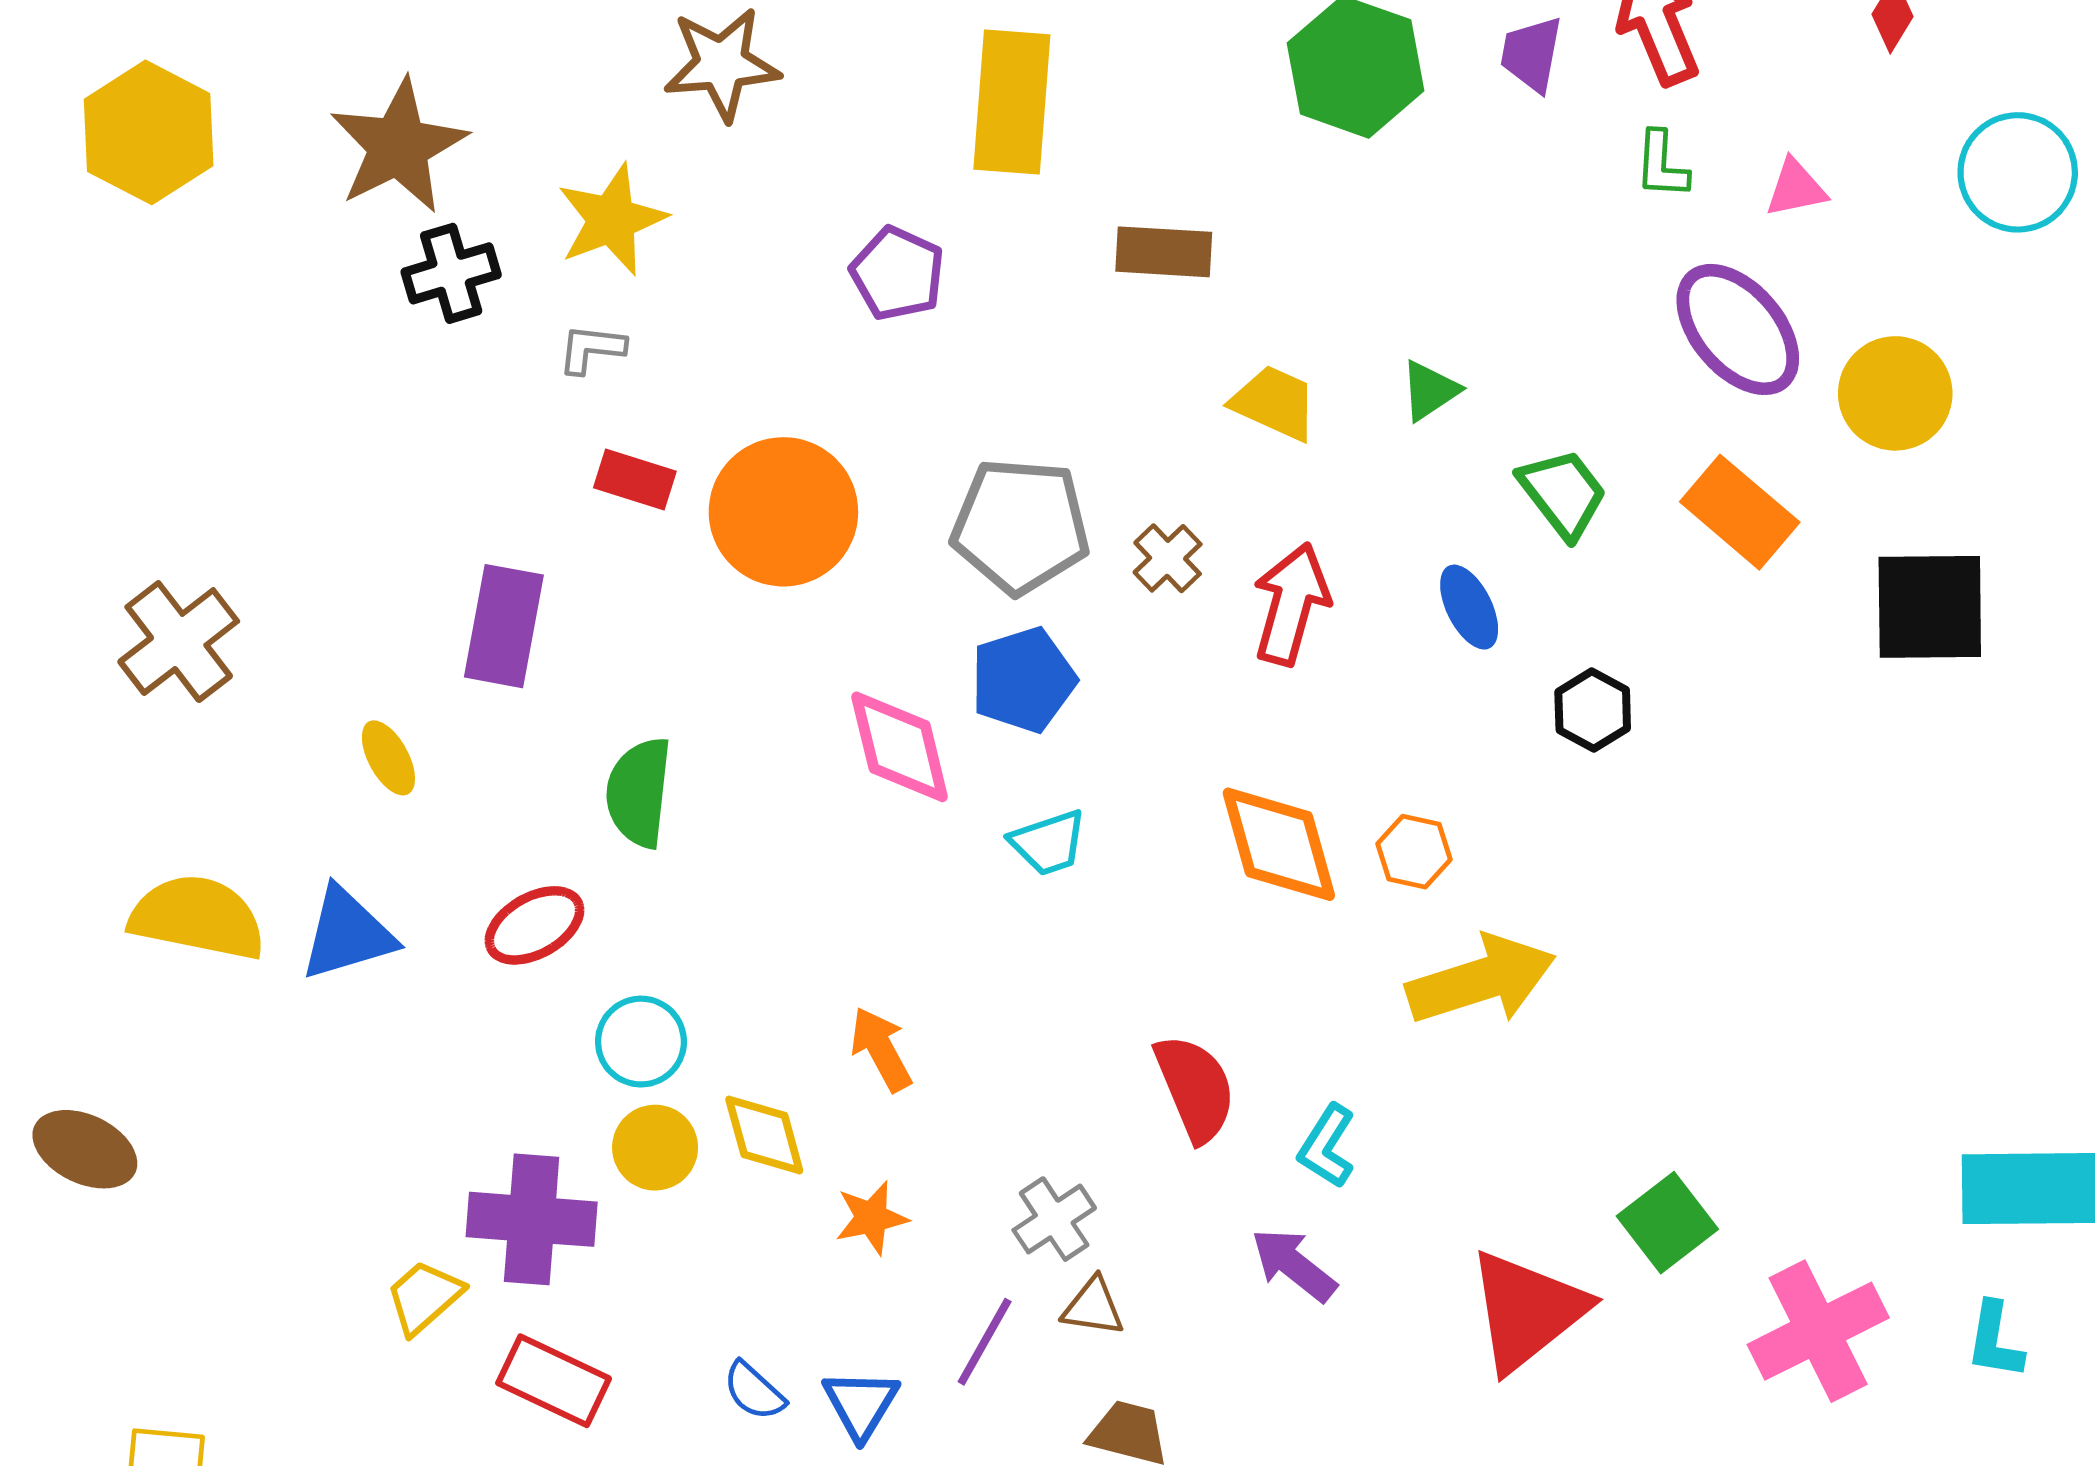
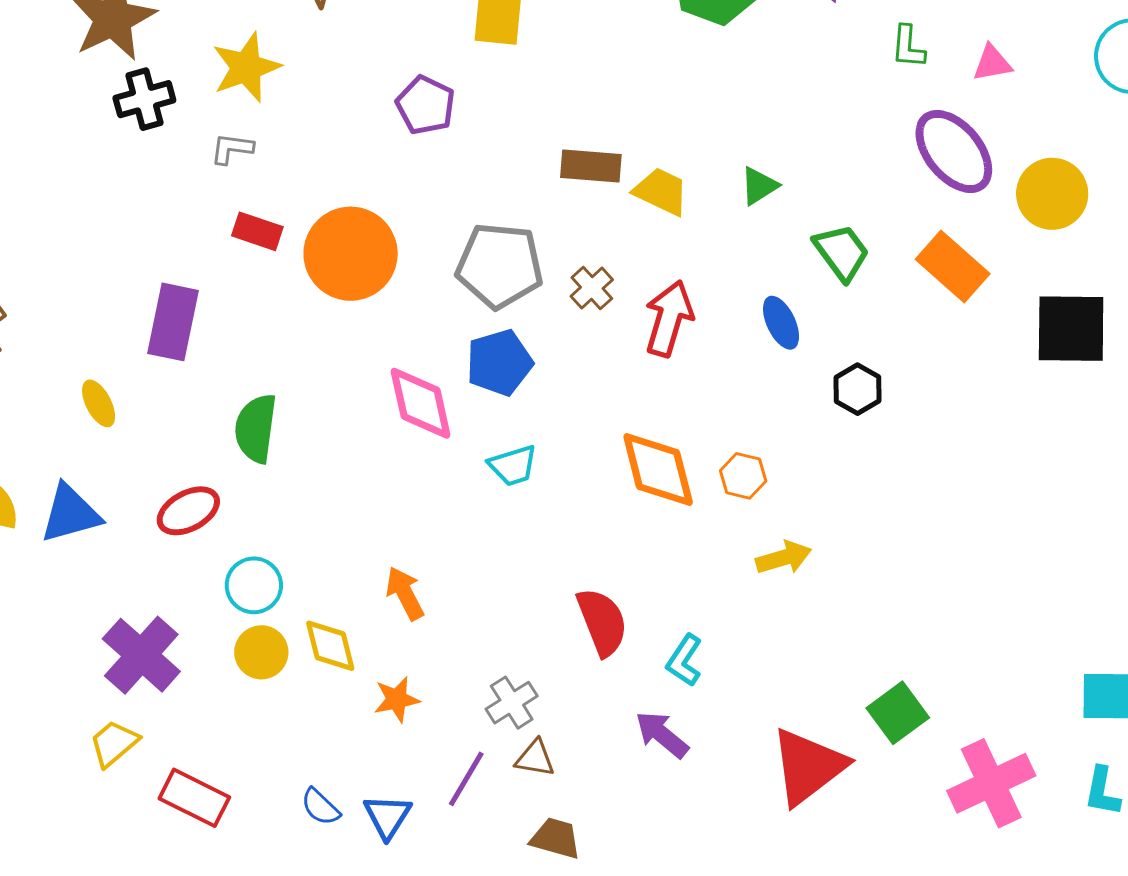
brown rectangle: (1164, 252) -> (591, 166), moved
yellow arrow: (1481, 980) -> (784, 558), size x0.6
purple cross: (532, 1219) -> (141, 655), moved, turned 36

